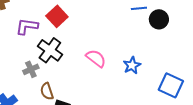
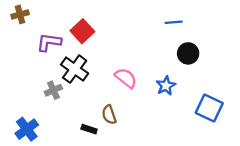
black circle: (159, 19) -> (188, 53), moved
brown semicircle: (47, 91) -> (109, 115), moved

